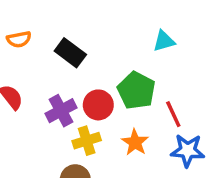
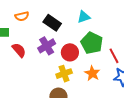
cyan triangle: (164, 41) -> (84, 17), moved
purple cross: (61, 111) -> (47, 46), moved

